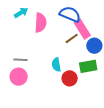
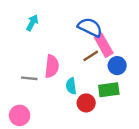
cyan arrow: (21, 13) -> (32, 23), turned -32
pink semicircle: (41, 23) -> (52, 66), moved
pink circle: (19, 77) -> (20, 115), moved

